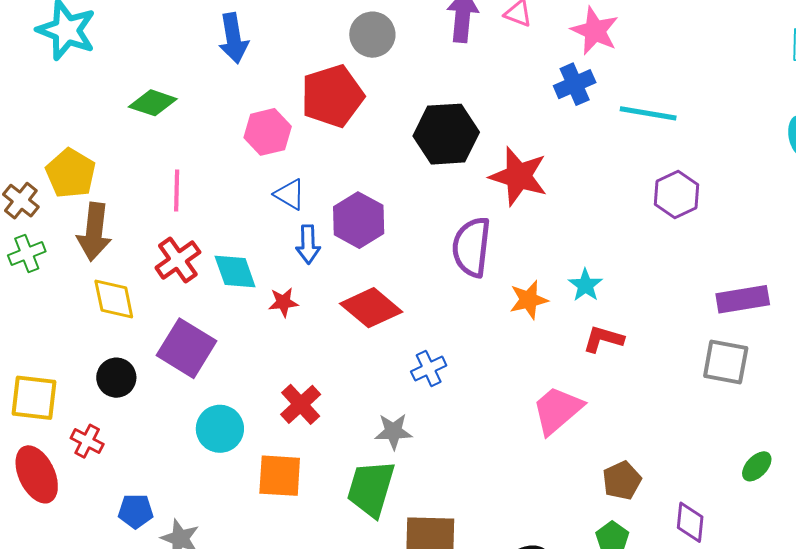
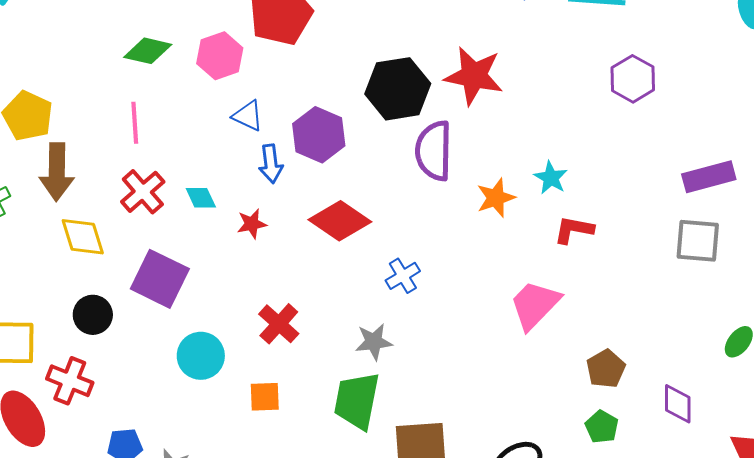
green diamond: (153, 103) -> (148, 51), moved
black hexagon: (446, 134) -> (398, 89), moved
cyan diamond: (235, 271) -> (201, 198), size x0.7
red cross: (87, 441) -> (70, 381), size x1.4
orange square: (280, 476) -> (265, 397), size x0.7

